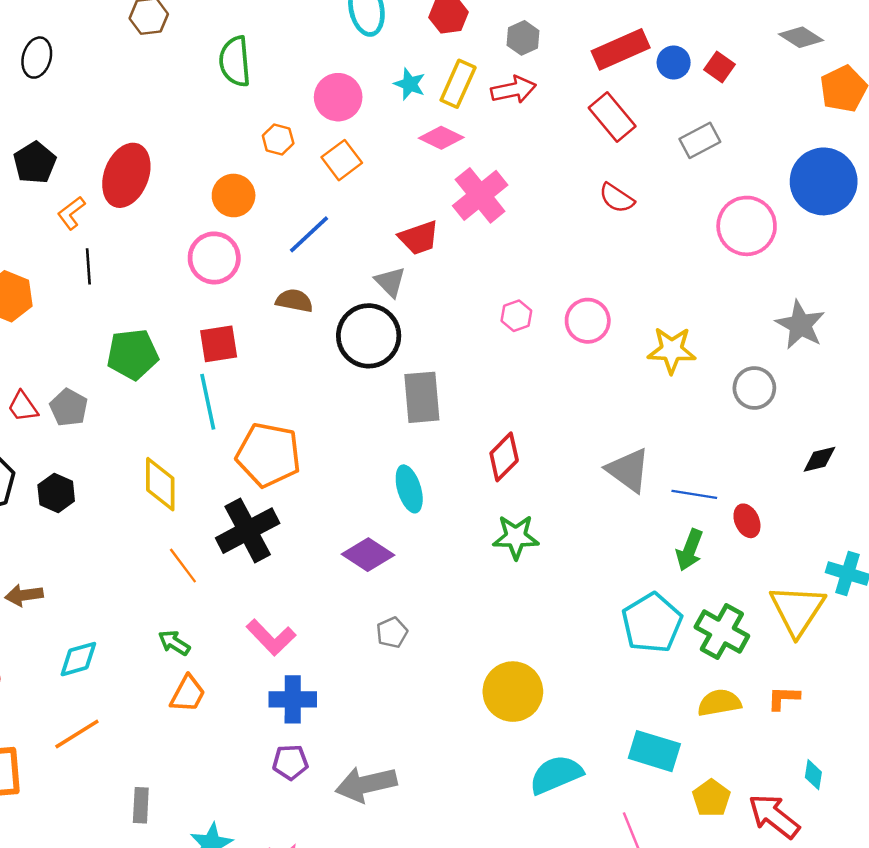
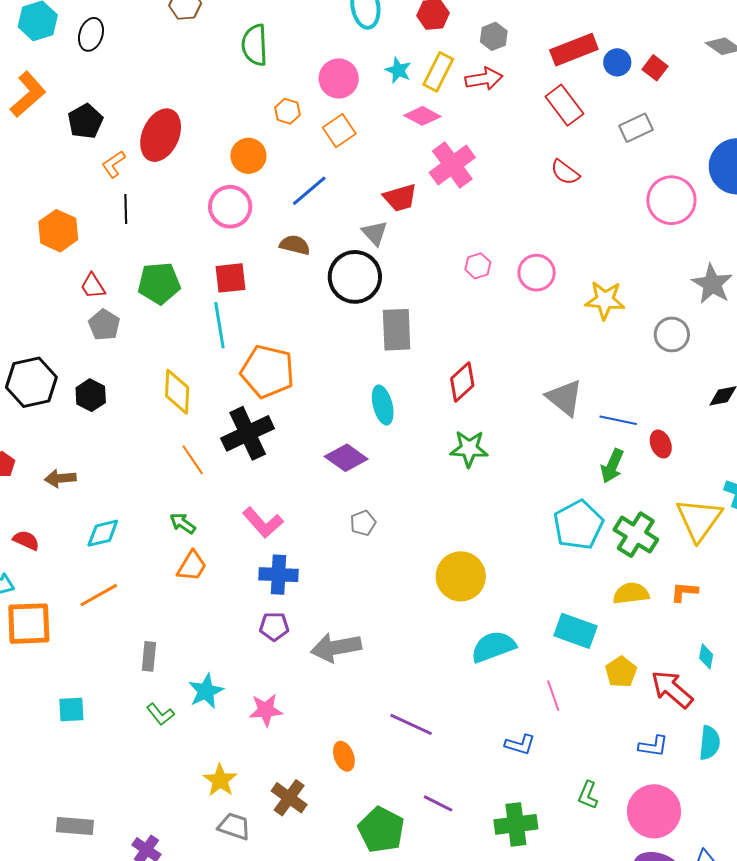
red trapezoid: (23, 407) -> (93, 286), moved

